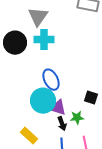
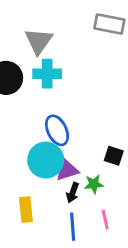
purple triangle: (58, 108) -> (67, 170), turned -36
black arrow: (62, 124) -> (73, 193), turned 40
yellow rectangle: (29, 136) -> (26, 210), turned 42

